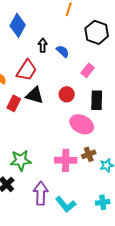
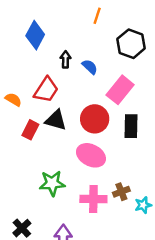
pink rectangle: (88, 70) -> (120, 90), size x1.6
red circle: (67, 94) -> (95, 119), size x1.5
pink ellipse: (82, 124) -> (91, 155), moved
green star: (21, 160) -> (52, 183), moved

